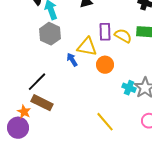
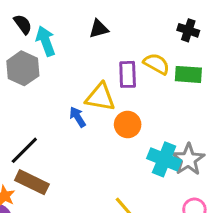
gray hexagon: (50, 34) -> (23, 68), moved
yellow semicircle: (123, 36) -> (156, 64), moved
cyan cross: (129, 88) -> (164, 159), size x1.5

